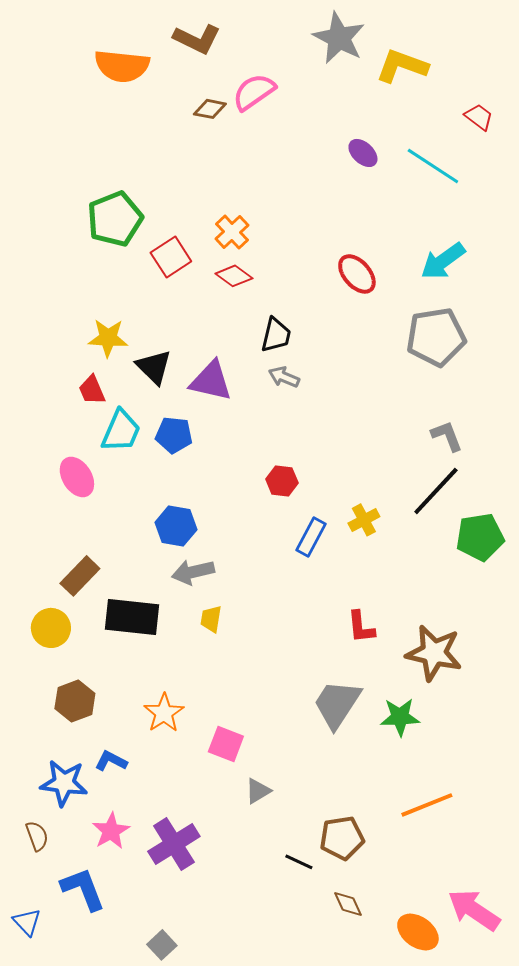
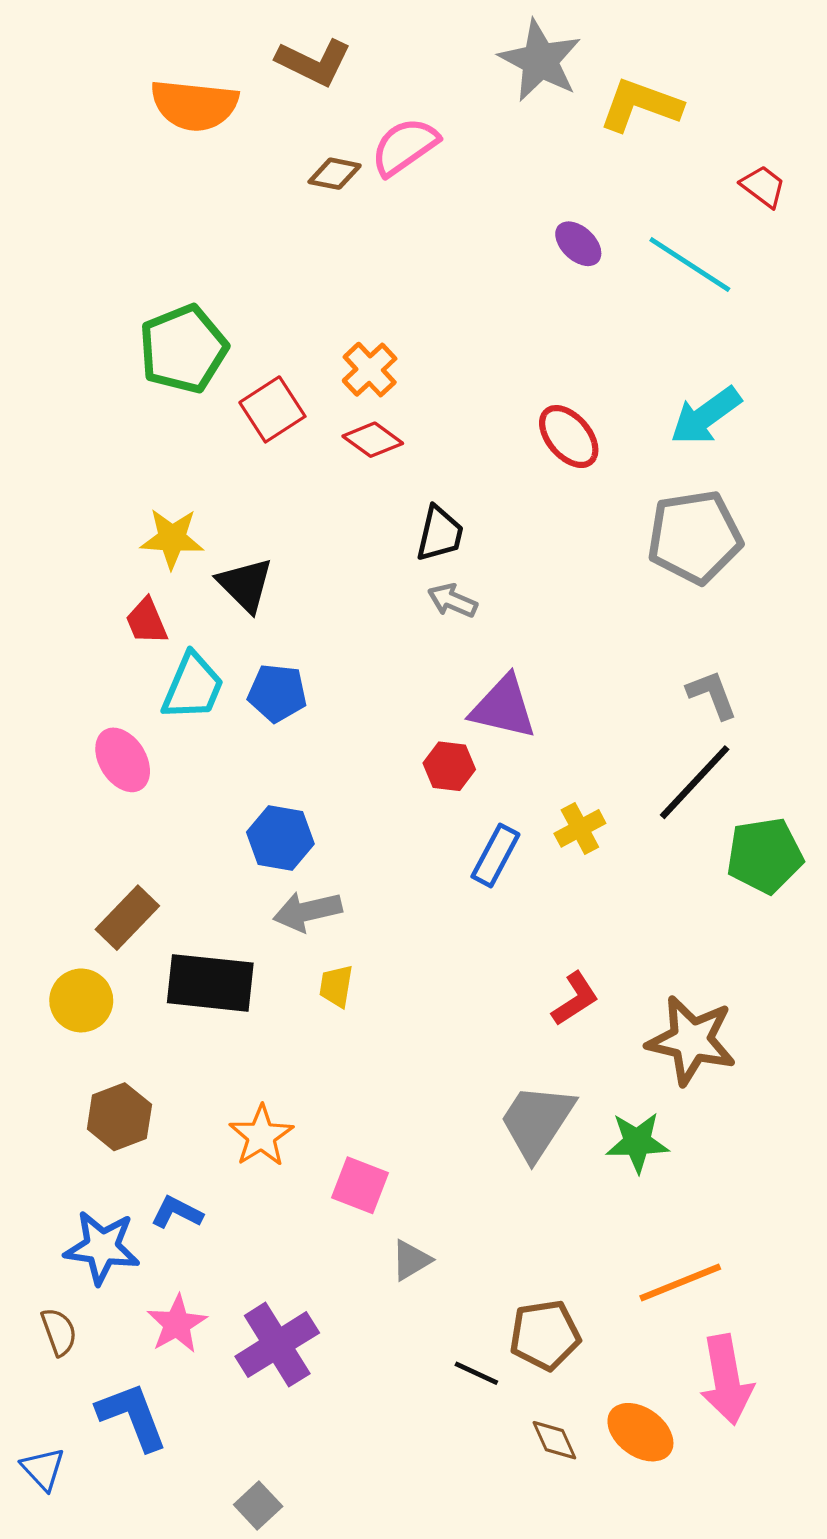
purple triangle: (211, 381) -> (503, 707), moved
red L-shape: (361, 627) -> (575, 999), turned -117
pink arrow: (474, 910) -> (726, 1380), moved, turned -134
orange ellipse: (418, 932) -> (640, 1432), moved

